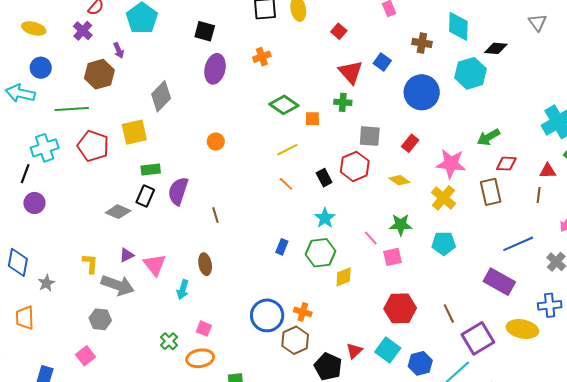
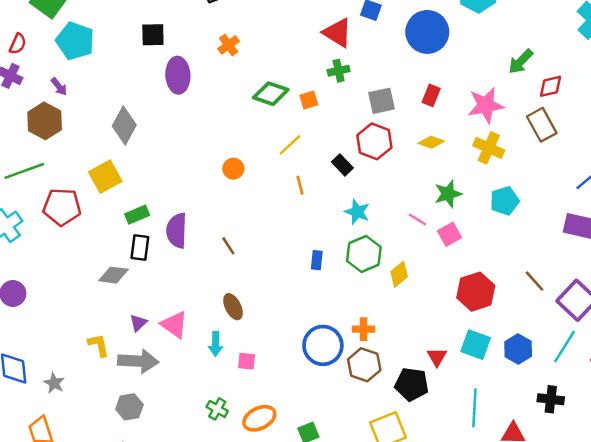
orange circle: (216, 142) -> (233, 169), moved
orange line: (286, 184) -> (300, 185), turned 49
pink square: (204, 329) -> (247, 361), moved

